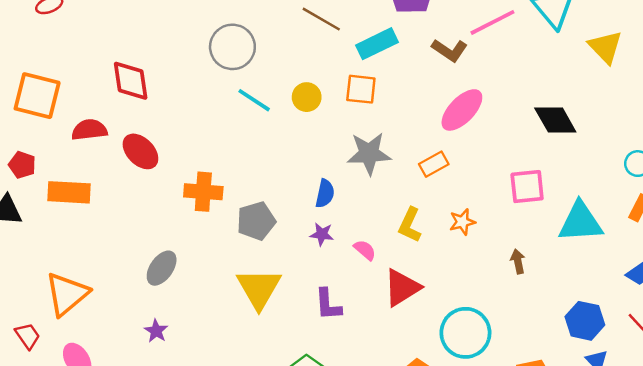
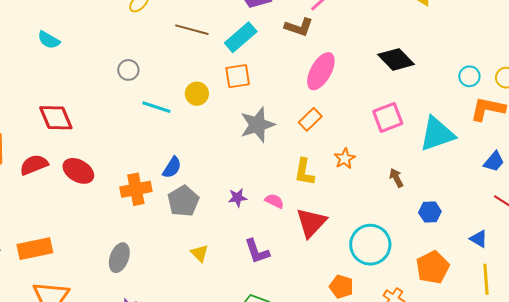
gray circle: (232, 47) -> (128, 70), size x0.6
orange rectangle: (69, 192) -> (35, 249), moved
blue semicircle: (325, 194) -> (172, 167), moved, turned 35
yellow triangle: (259, 288) -> (200, 253), size x0.5
blue hexagon: (585, 321) -> (430, 212), moved, size x0.7

